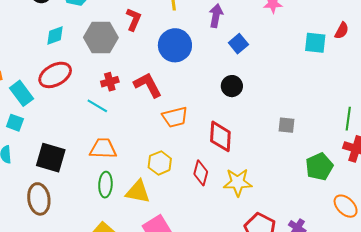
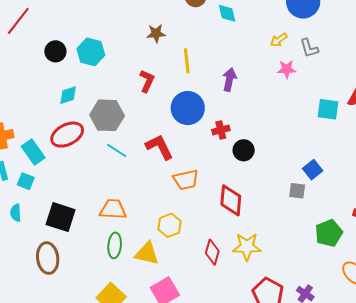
gray hexagon: (101, 38) -> (107, 115), moved
blue square: (238, 44) -> (313, 170), moved
red cross: (110, 82) -> (221, 130), moved
cyan line: (97, 106) -> (117, 150), moved
red diamond: (201, 173) -> (212, 252), moved

